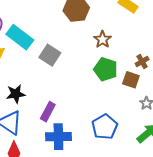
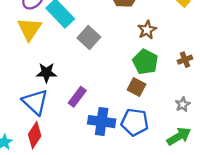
brown square: (131, 80) -> (137, 87), moved
blue pentagon: (105, 127) -> (135, 122), turned 30
blue cross: (58, 137) -> (102, 122), moved

